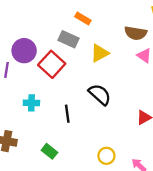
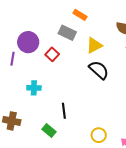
red square: (52, 64) -> (52, 54), size x0.6
black semicircle: (100, 94) -> (99, 70), moved
black line: (67, 114) -> (64, 111), moved

